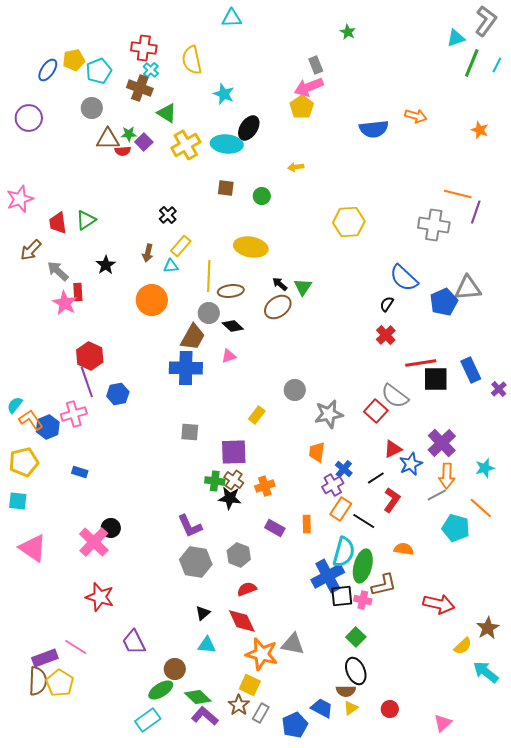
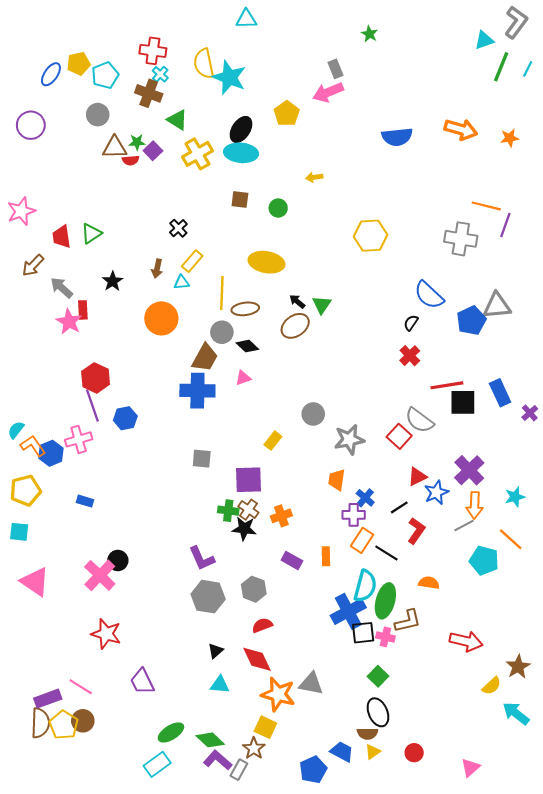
cyan star: (224, 94) -> (229, 77), moved, size x1.5
yellow pentagon: (302, 107) -> (287, 114), moved
orange arrow: (416, 116) -> (461, 129), moved, size x1.4
black ellipse: (249, 128) -> (241, 129), moved
orange star: (480, 130) -> (510, 138), turned -30
purple cross: (333, 485) -> (354, 515), turned 30
brown circle: (175, 669) -> (83, 721), moved
gray rectangle: (261, 713) -> (239, 770), moved

